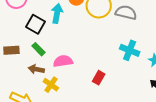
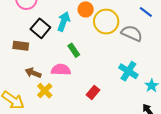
green rectangle: (38, 49) -> (74, 50), moved
brown rectangle: (11, 50) -> (21, 46), moved

